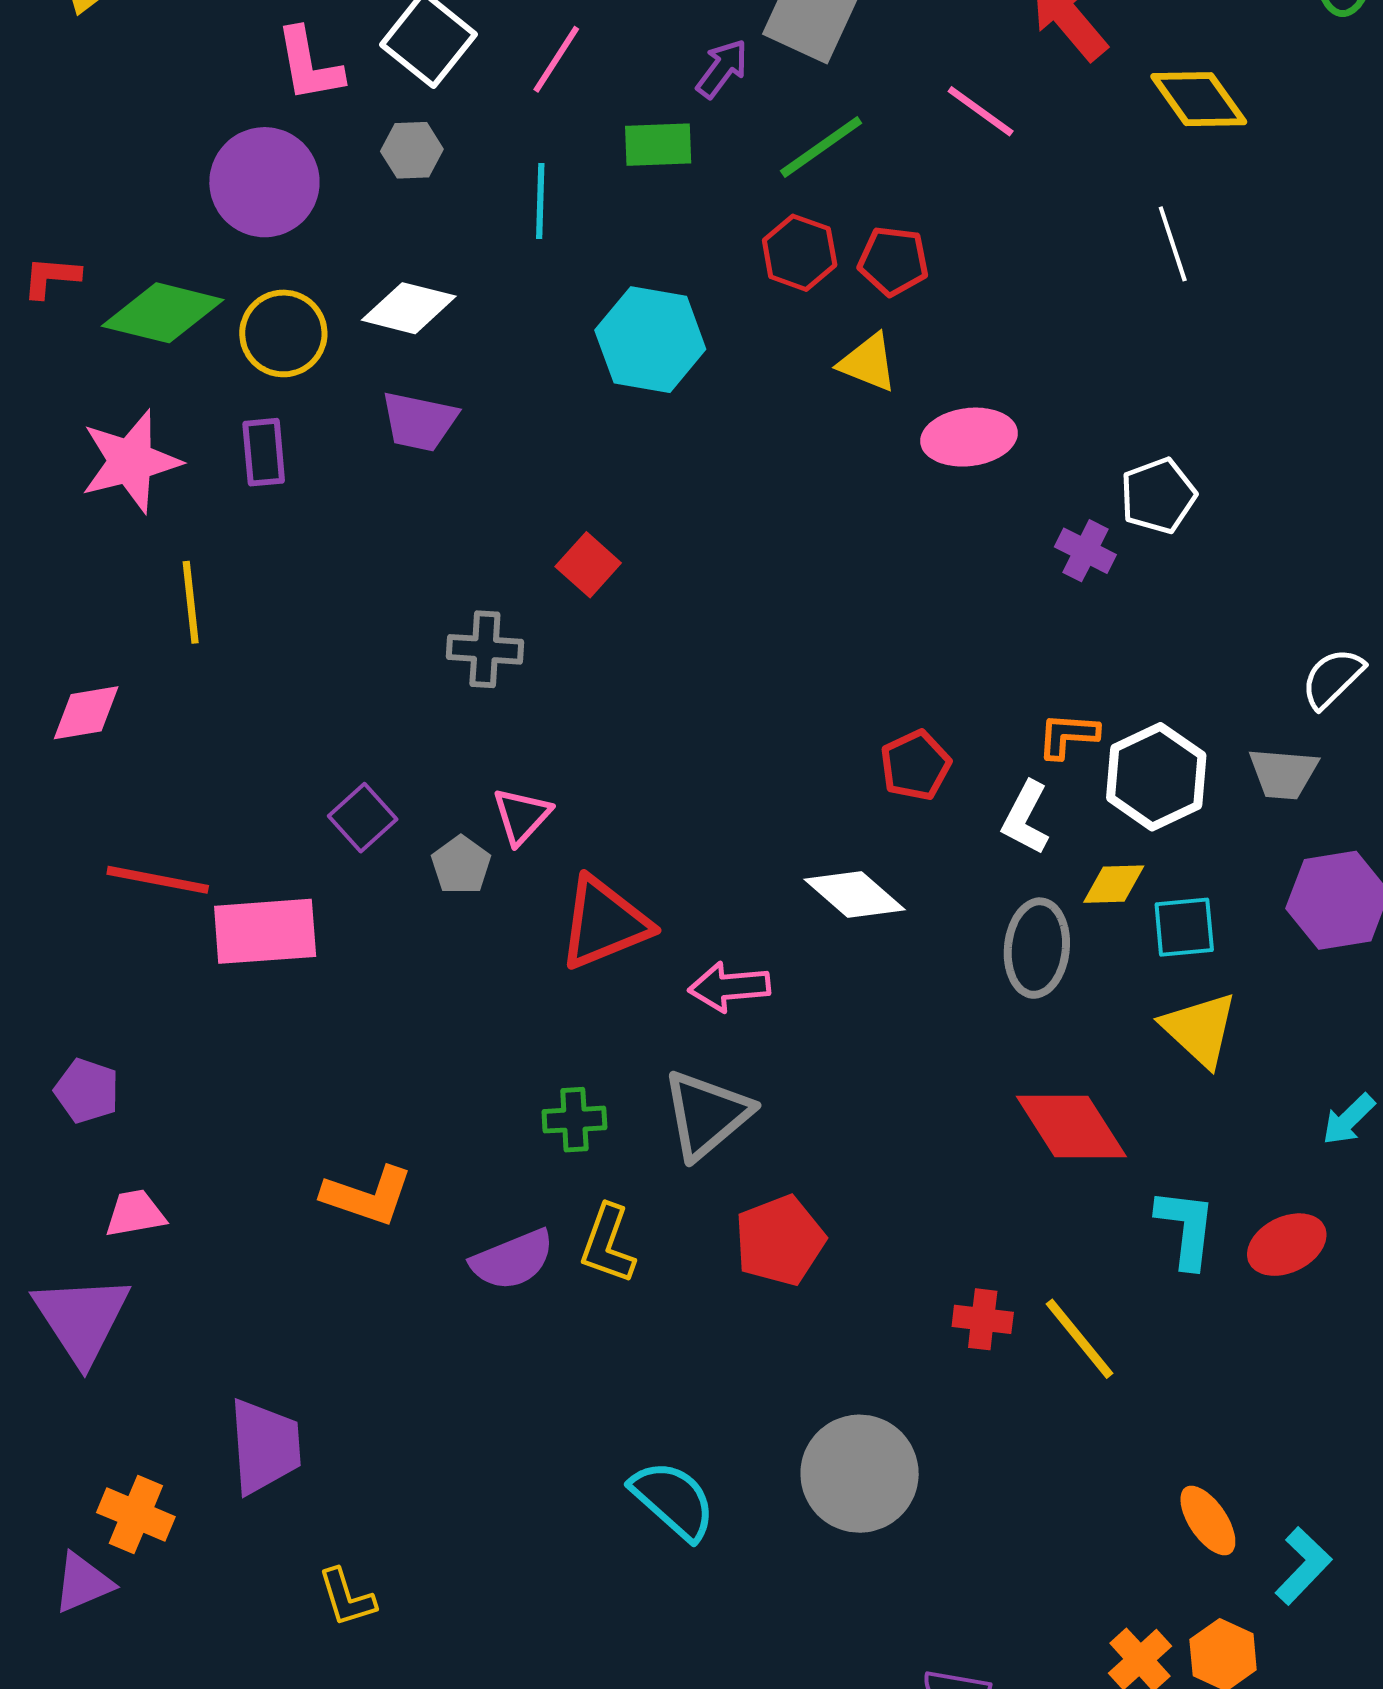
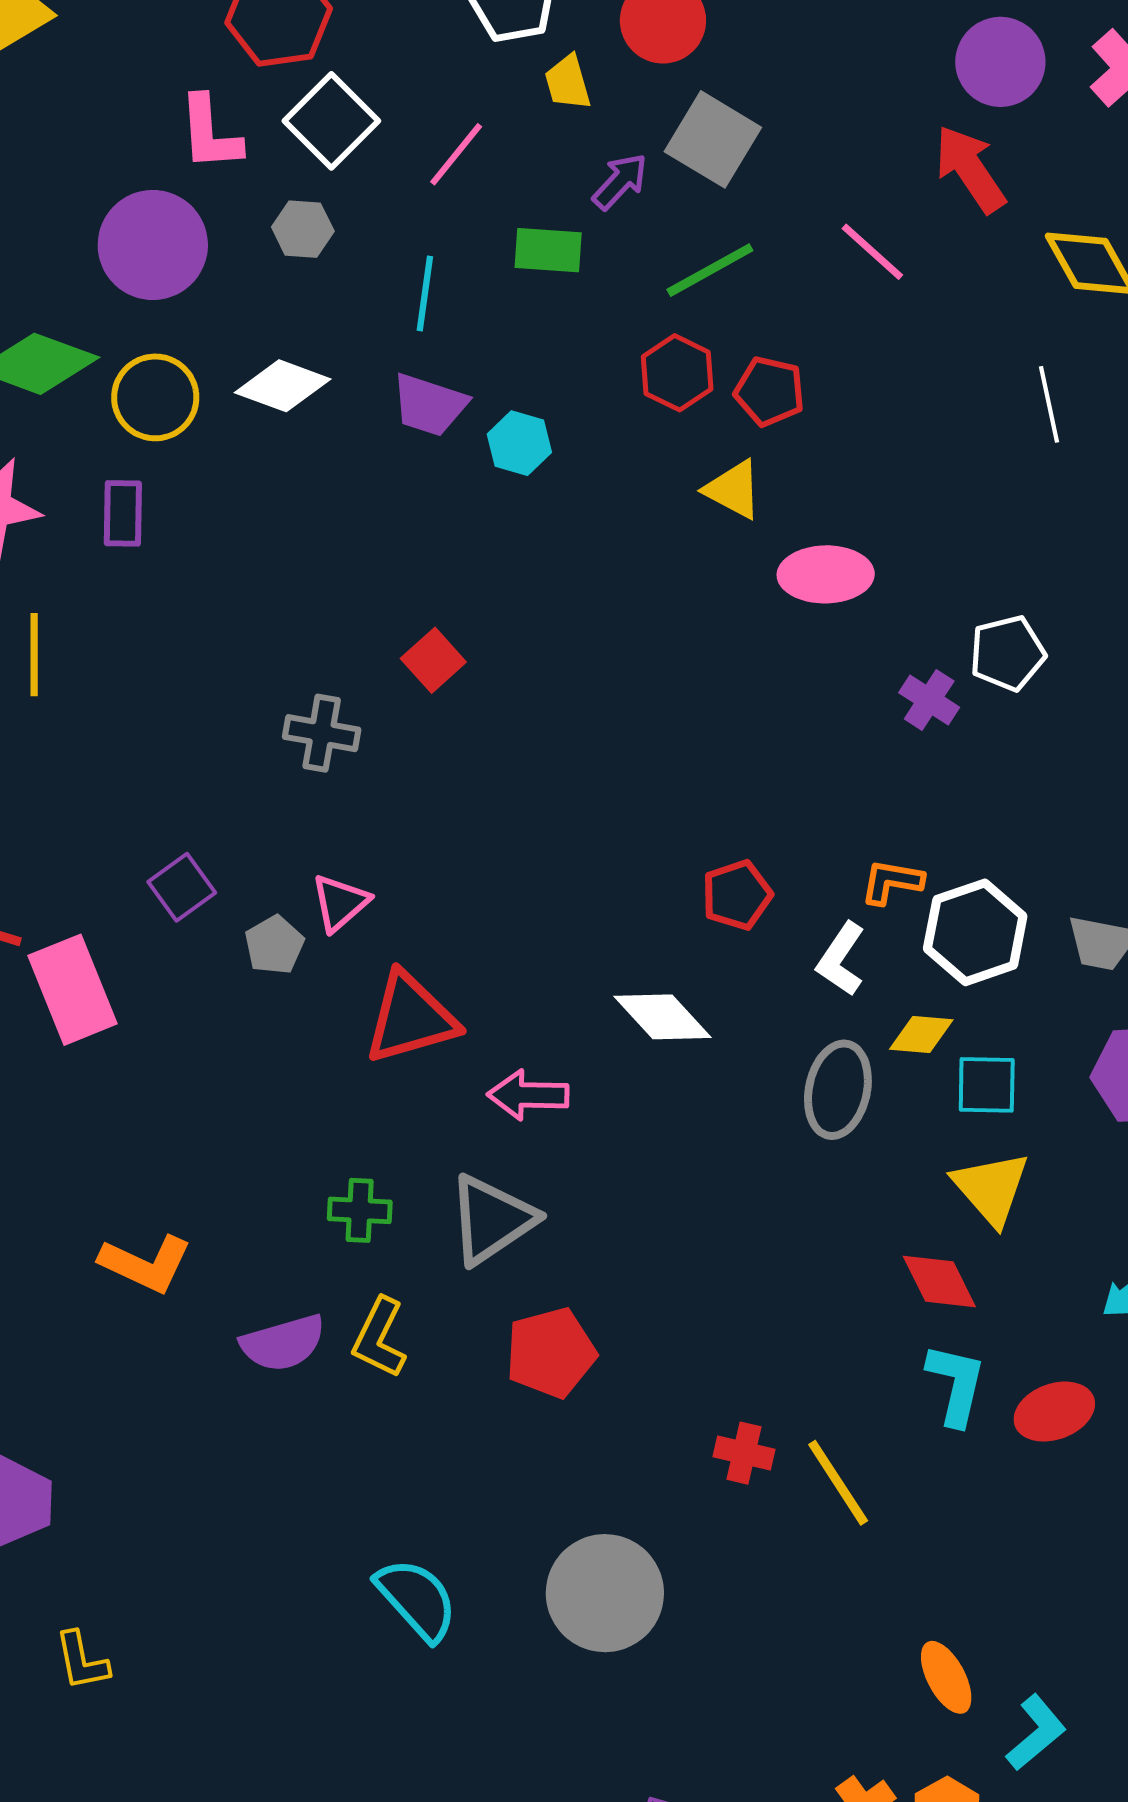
cyan hexagon: (650, 340) -> (519, 443), size x0.6
purple trapezoid: (419, 421) -> (429, 405), moved
pink rectangle: (265, 931) -> (72, 990), turned 66
red diamond: (1071, 1127) -> (939, 1282), moved, size x0.7

